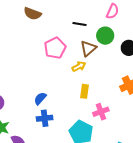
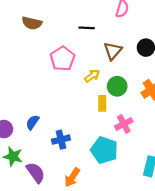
green circle: (105, 36) -> (117, 86), moved
brown triangle: (88, 48) -> (113, 51), moved
blue semicircle: (40, 98) -> (33, 122), moved

